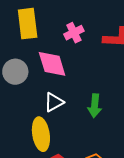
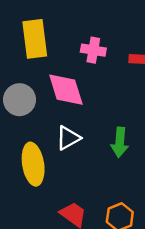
pink cross: (74, 33) -> (93, 50), turned 36
yellow ellipse: (41, 134) -> (33, 164), moved

